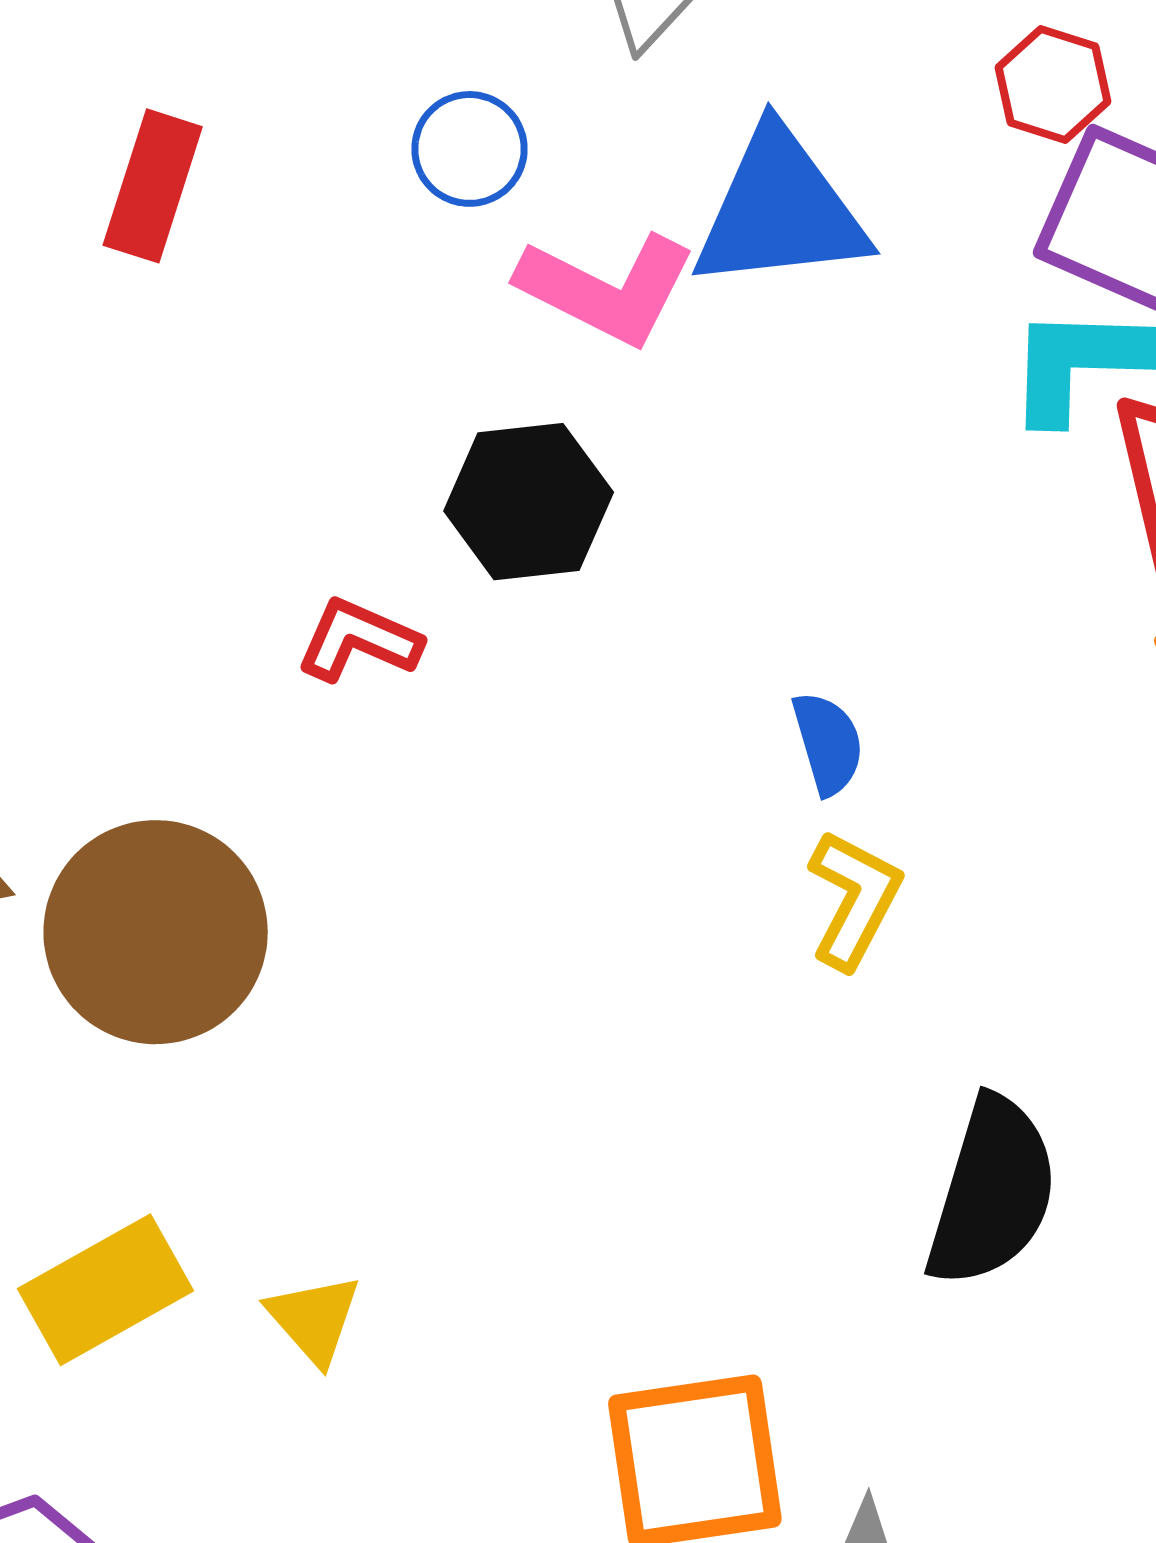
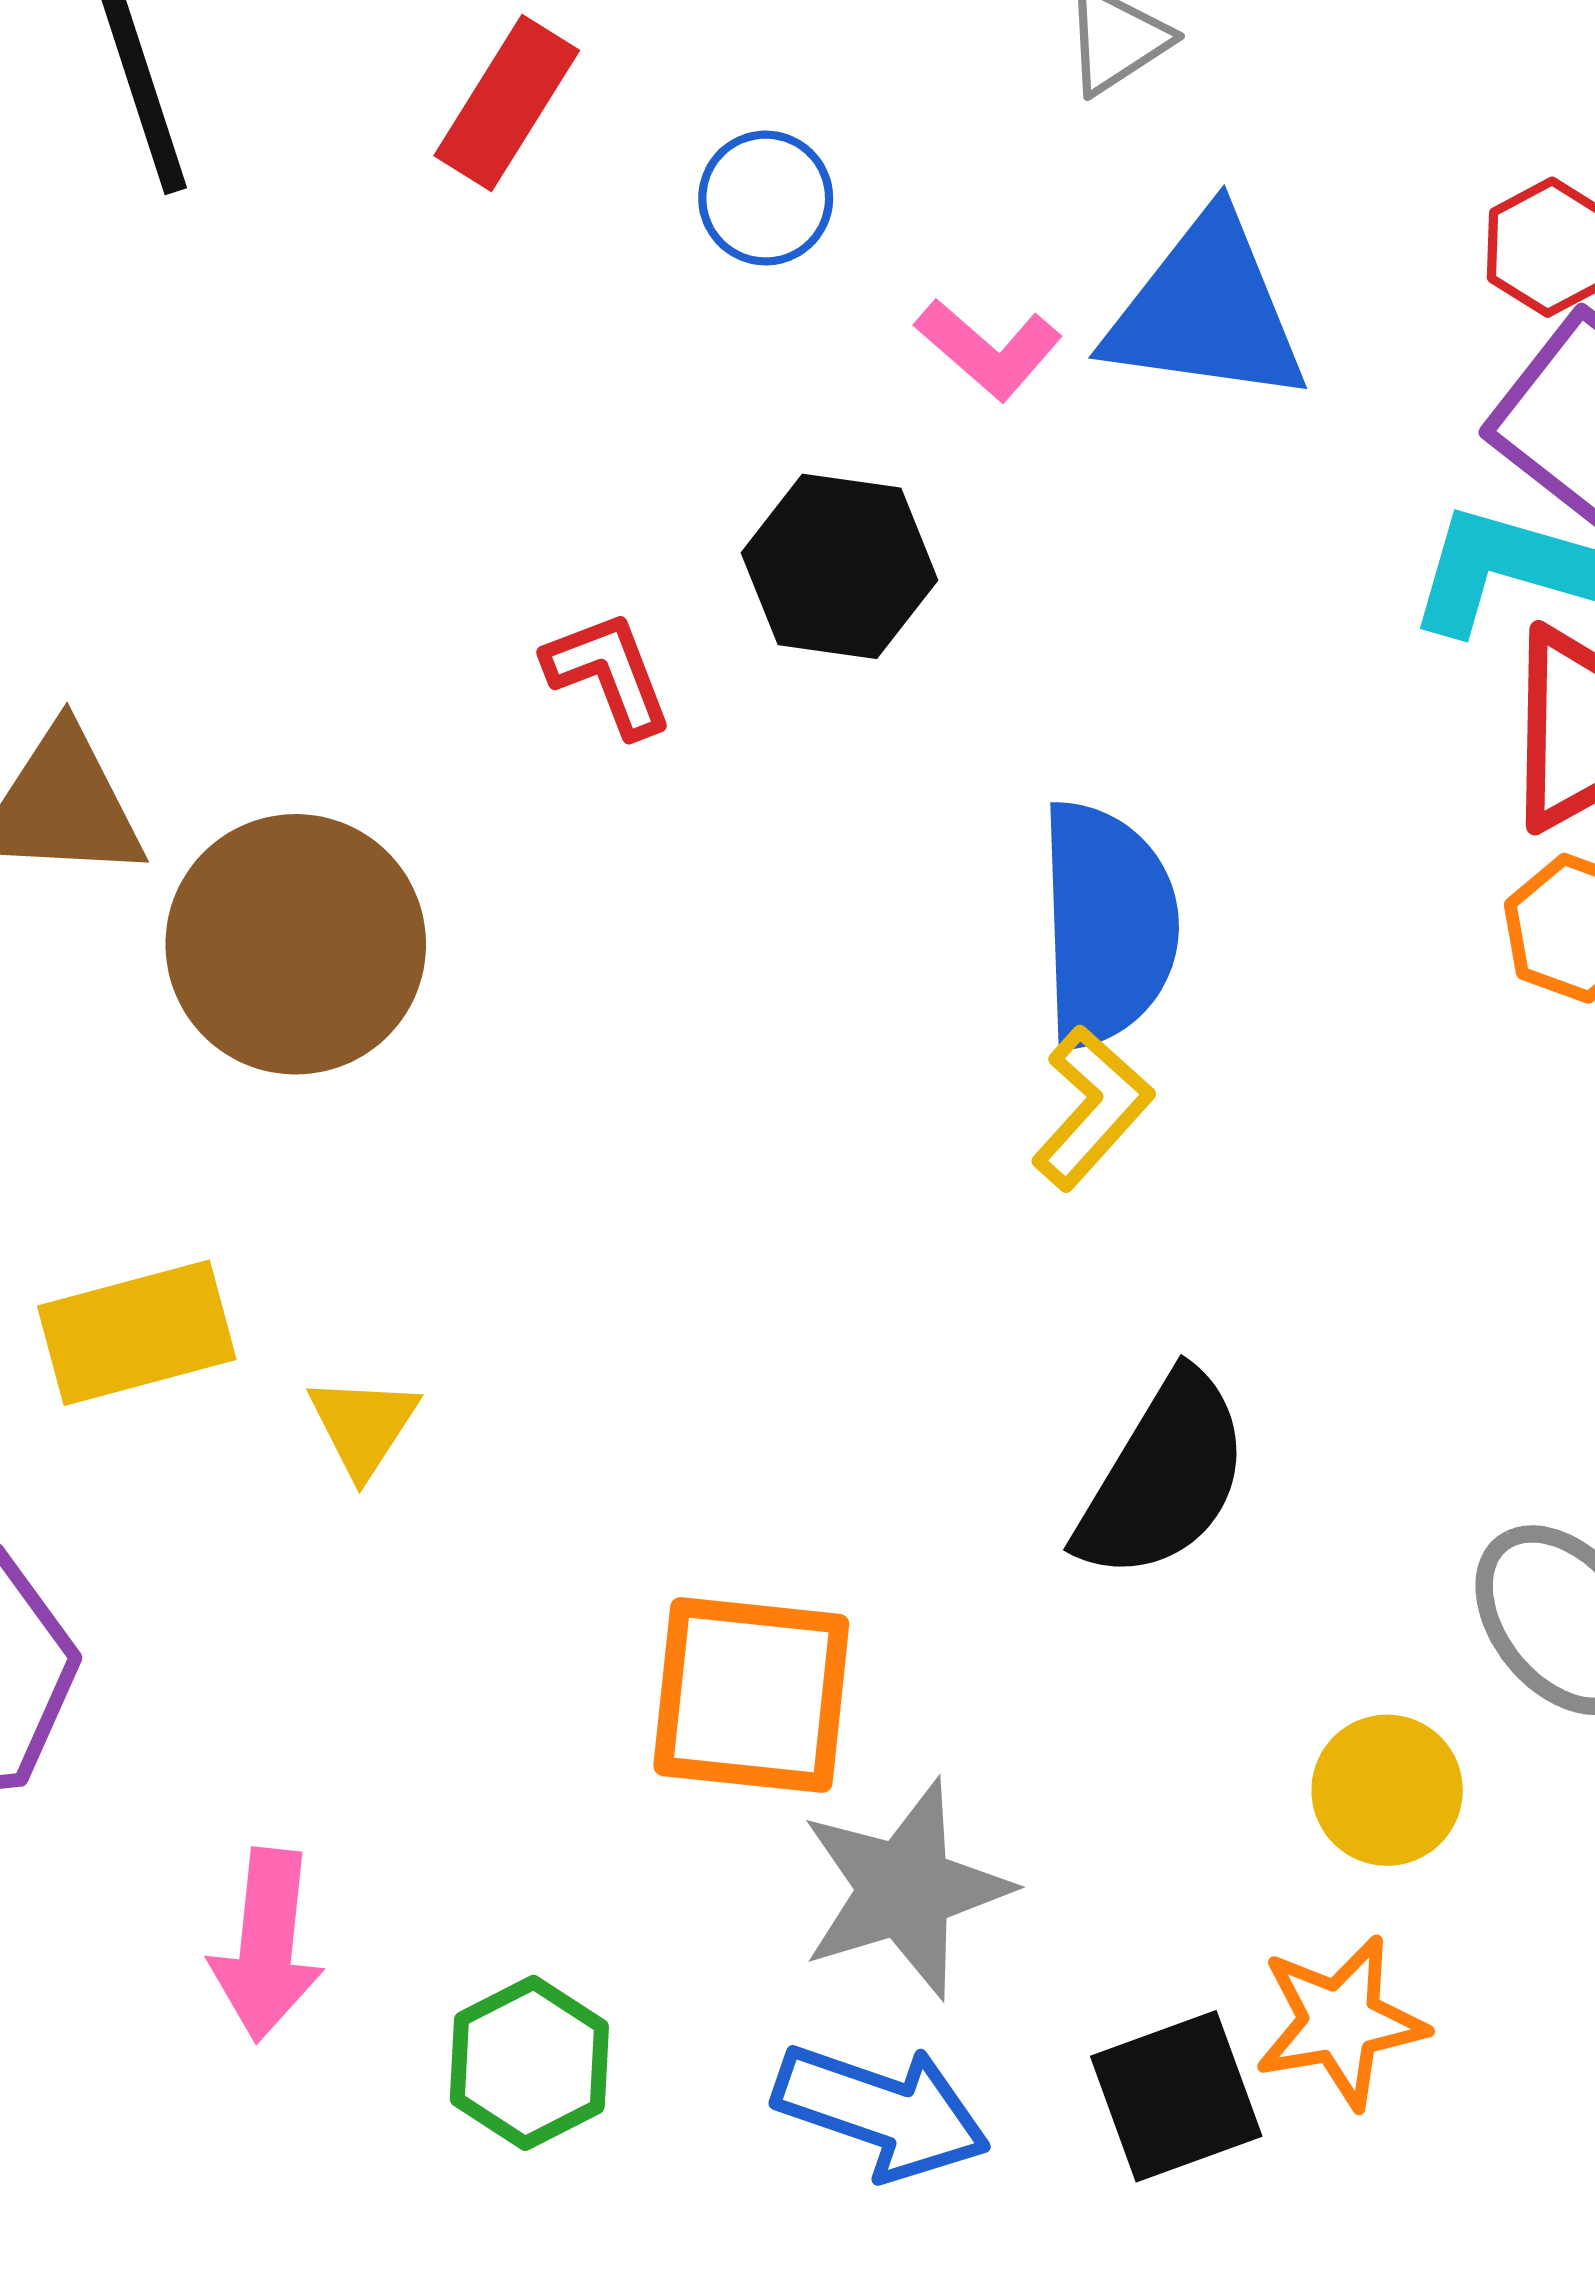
blue circle: (470, 149) -> (766, 198), moved
pink L-shape: (607, 289) -> (989, 349), size x0.7
red L-shape: (359, 640) -> (608, 674), turned 31
blue semicircle: (828, 743) -> (1107, 925), size x2.0

